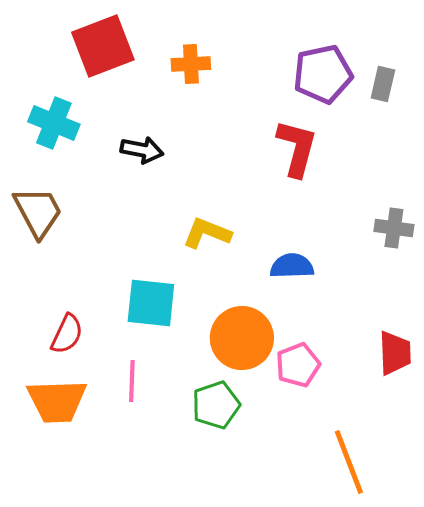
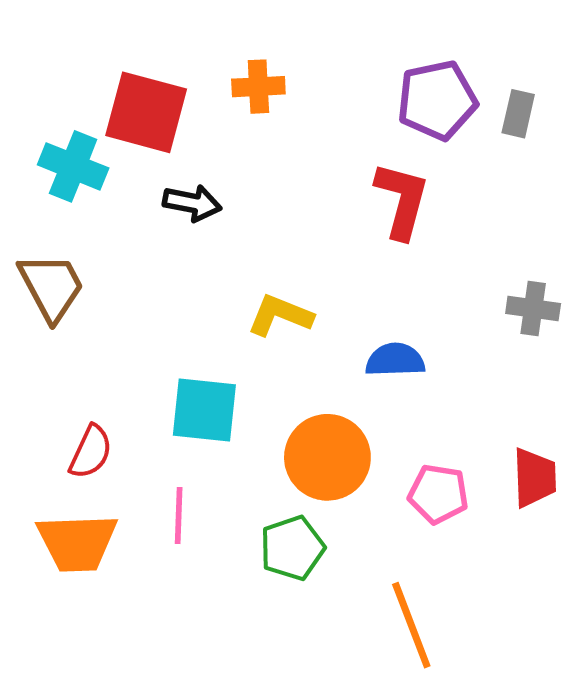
red square: (103, 46) -> (146, 112), moved, turned 36
pink pentagon: (298, 365) -> (438, 494), moved, turned 30
orange line: (349, 462) -> (411, 625), moved

